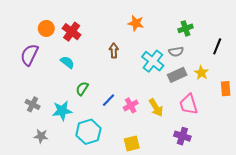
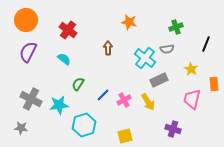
orange circle: (46, 28) -> (26, 20), moved, size x1.5
gray rectangle: (177, 75) -> (159, 80), moved
gray cross: (33, 104) -> (31, 99), size x1.5
pink trapezoid: (189, 104) -> (192, 99), moved, turned 30
gray star: (41, 136) -> (21, 128), moved

